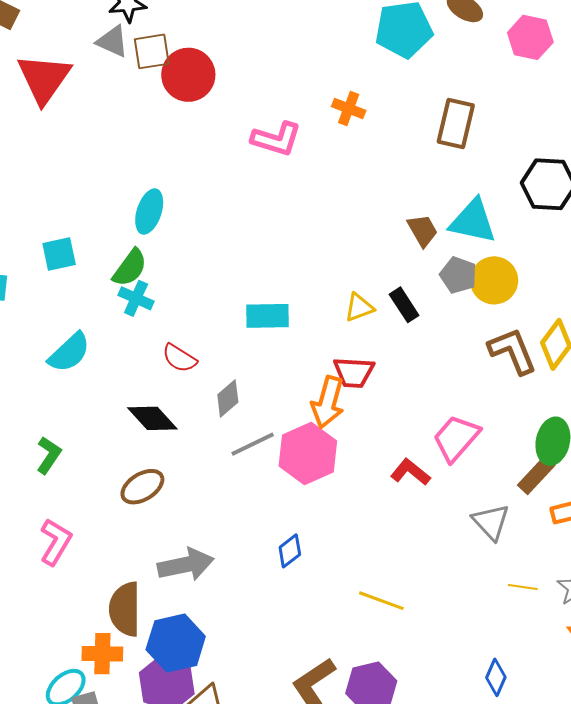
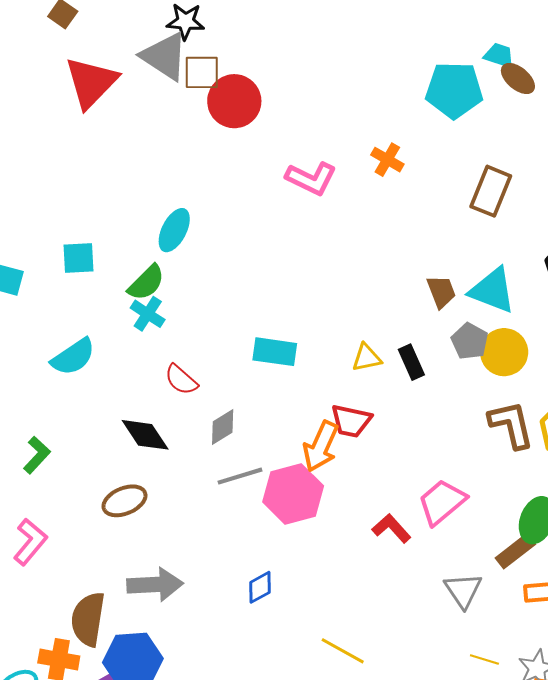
gray triangle: (112, 41) -> (165, 56), size x1.5

